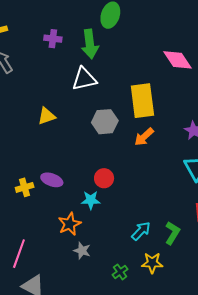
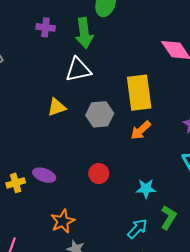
yellow triangle: (47, 116) -> (57, 107), moved
cyan star: (91, 200) -> (146, 189), moved
green L-shape: (173, 233) -> (169, 217), moved

